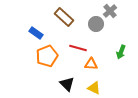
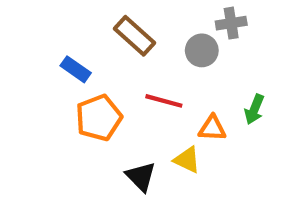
gray cross: (110, 11) -> (231, 23), turned 32
orange triangle: (91, 64) -> (212, 128), moved
yellow triangle: (94, 88) -> (187, 160), moved

